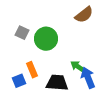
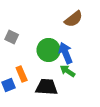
green circle: (46, 39) -> (49, 50), moved
blue arrow: (88, 78) -> (66, 53), moved

